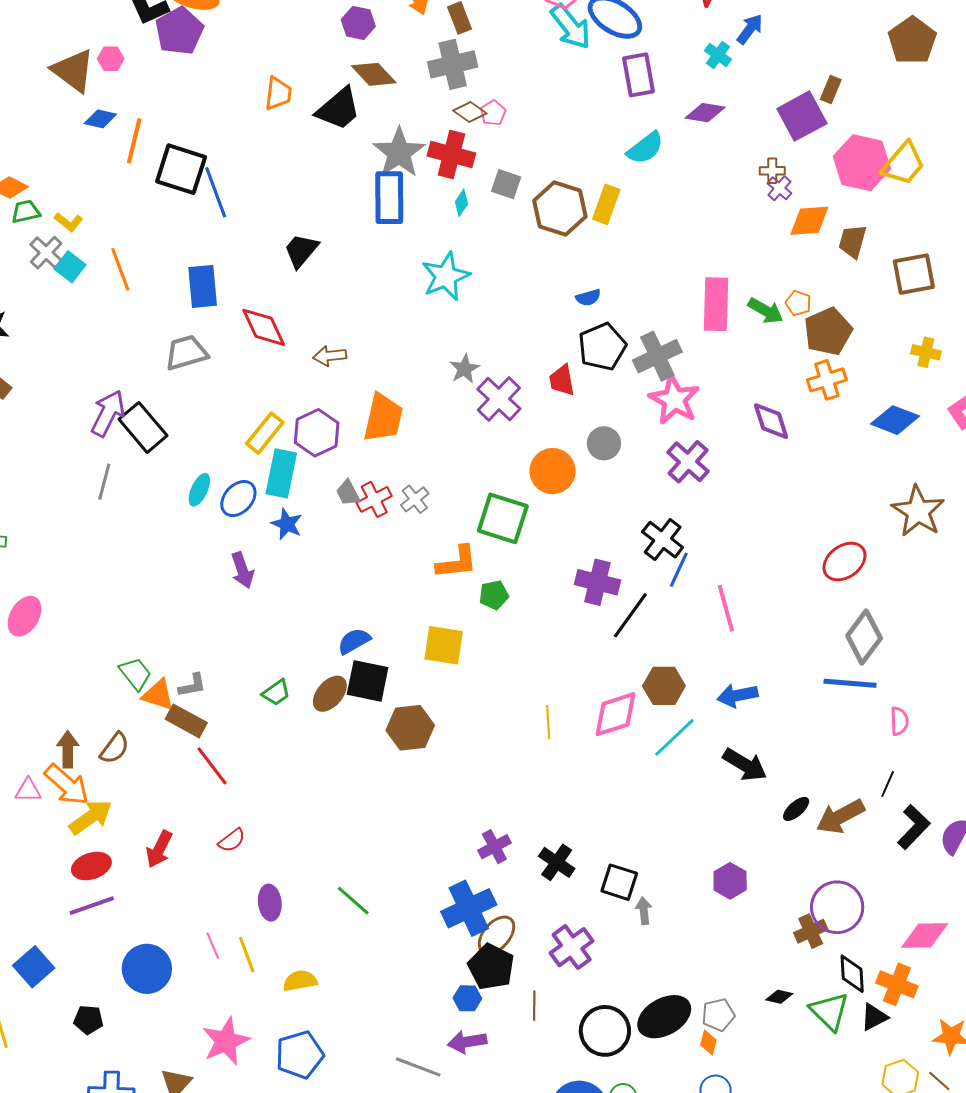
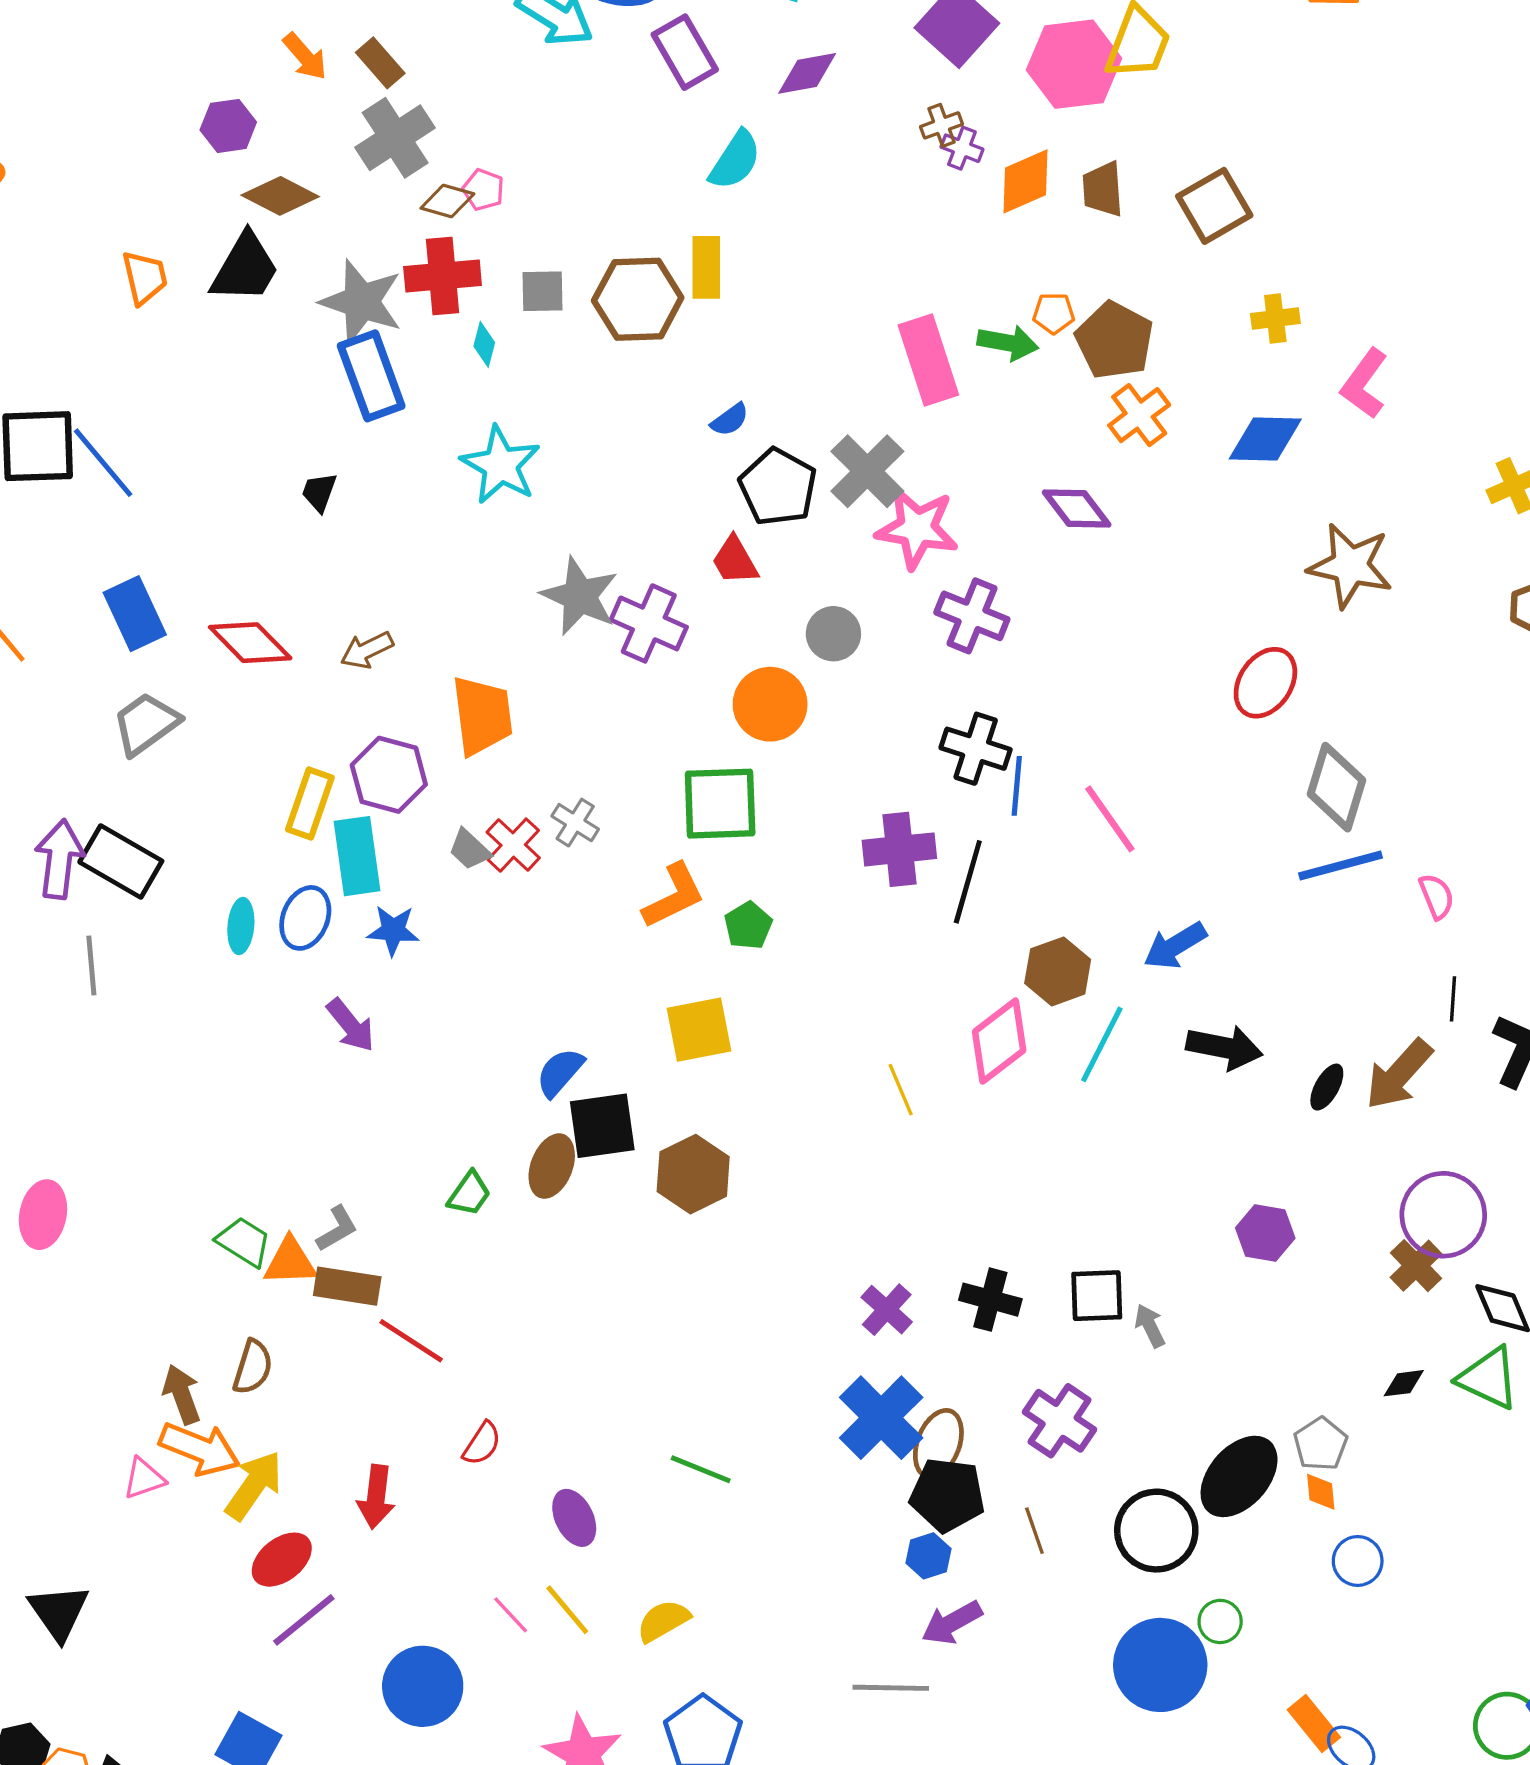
black trapezoid: (301, 251) -> (319, 492), moved, size x0.7
gray star: (465, 369) -> (580, 596), size x1.6

